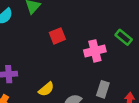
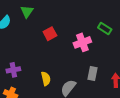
yellow semicircle: (46, 89) -> (46, 79), turned -56

